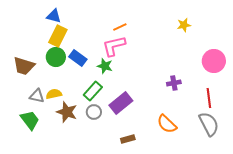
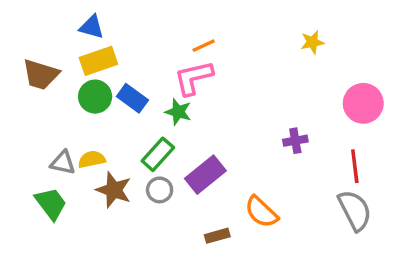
yellow rectangle: (58, 36) -> (98, 61), turned 45
brown trapezoid: (24, 66) -> (41, 74), moved
orange semicircle: (167, 124) -> (261, 212), moved

